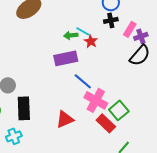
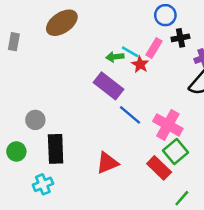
black cross: (111, 20) -> (180, 38), moved
pink rectangle: (130, 29) -> (154, 48), moved
purple rectangle: (66, 58) -> (109, 86), turned 50
pink cross: (96, 100) -> (168, 125), moved

